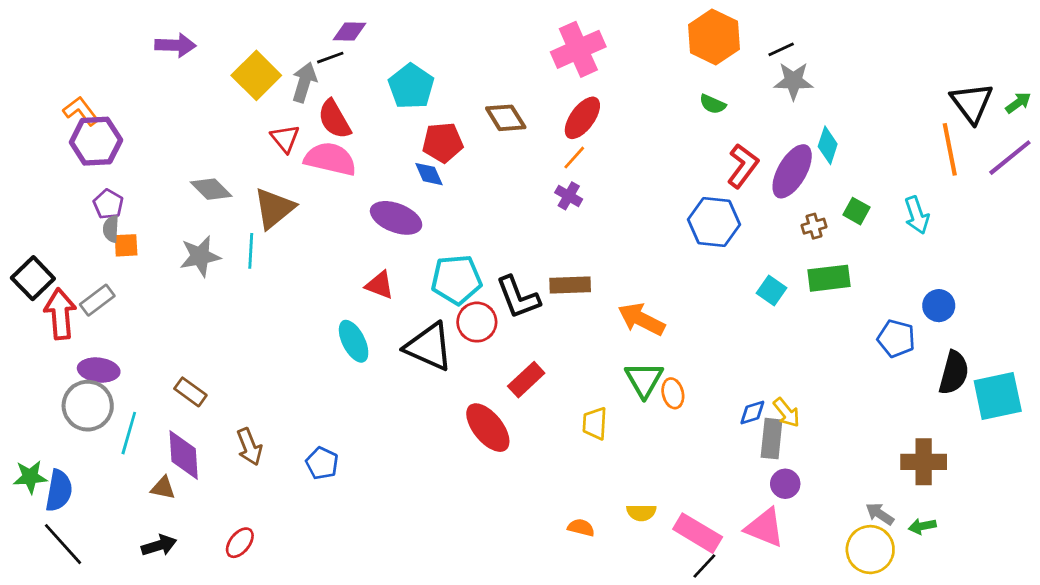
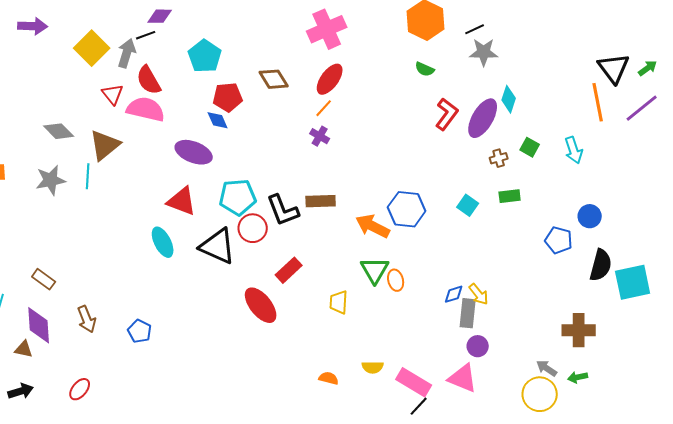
blue hexagon: (714, 222) -> (407, 209), moved
green rectangle: (829, 278) -> (510, 196), size x0.7
red triangle: (380, 285) -> (182, 201), size x1.4

